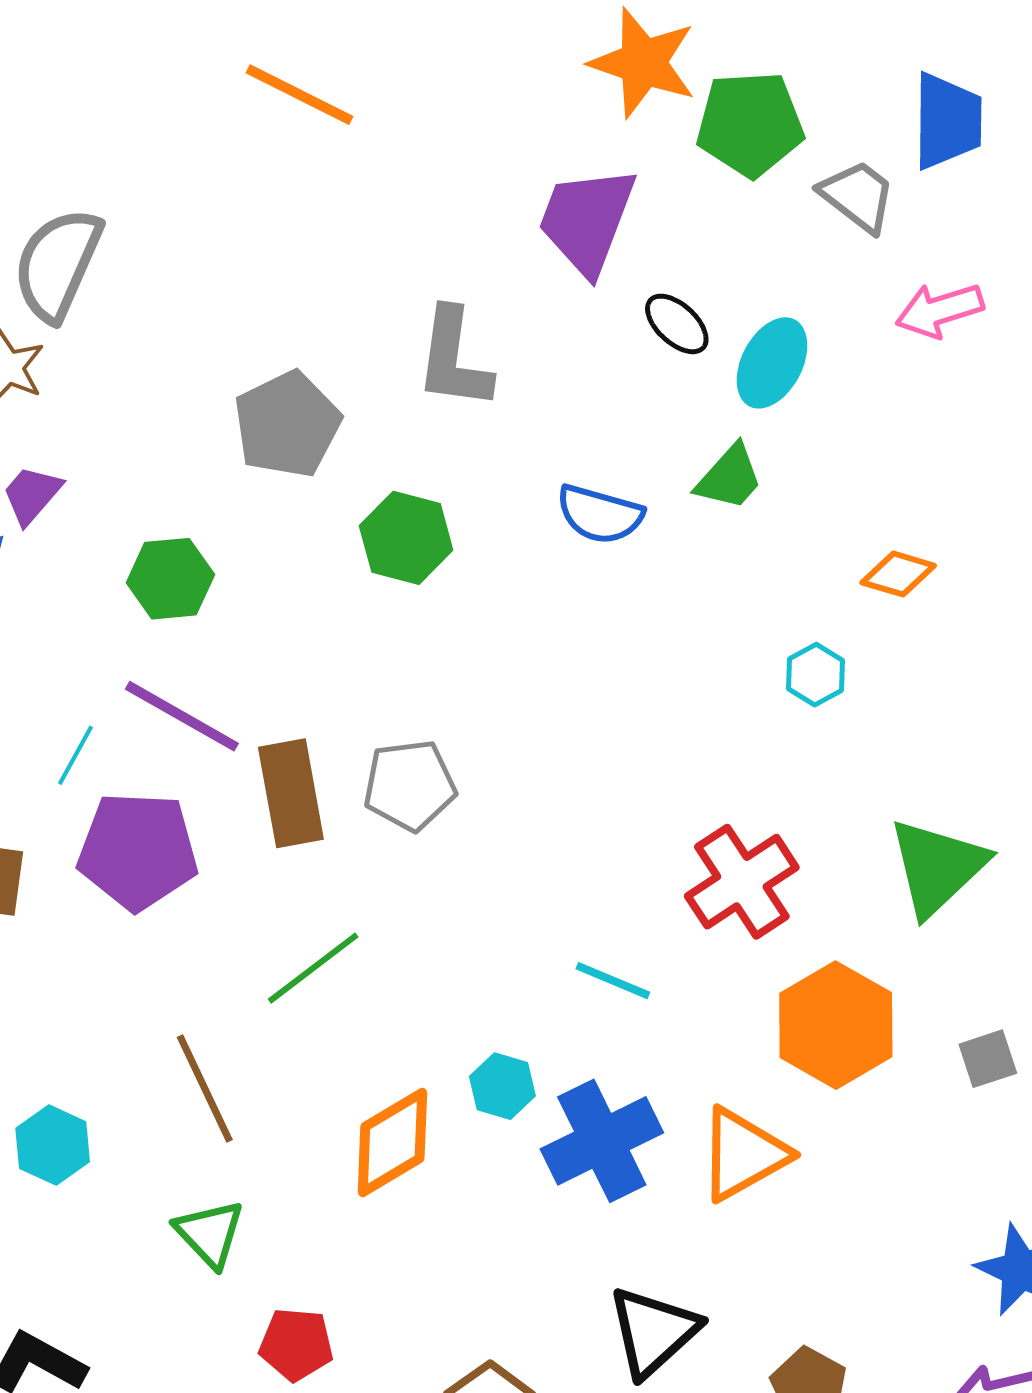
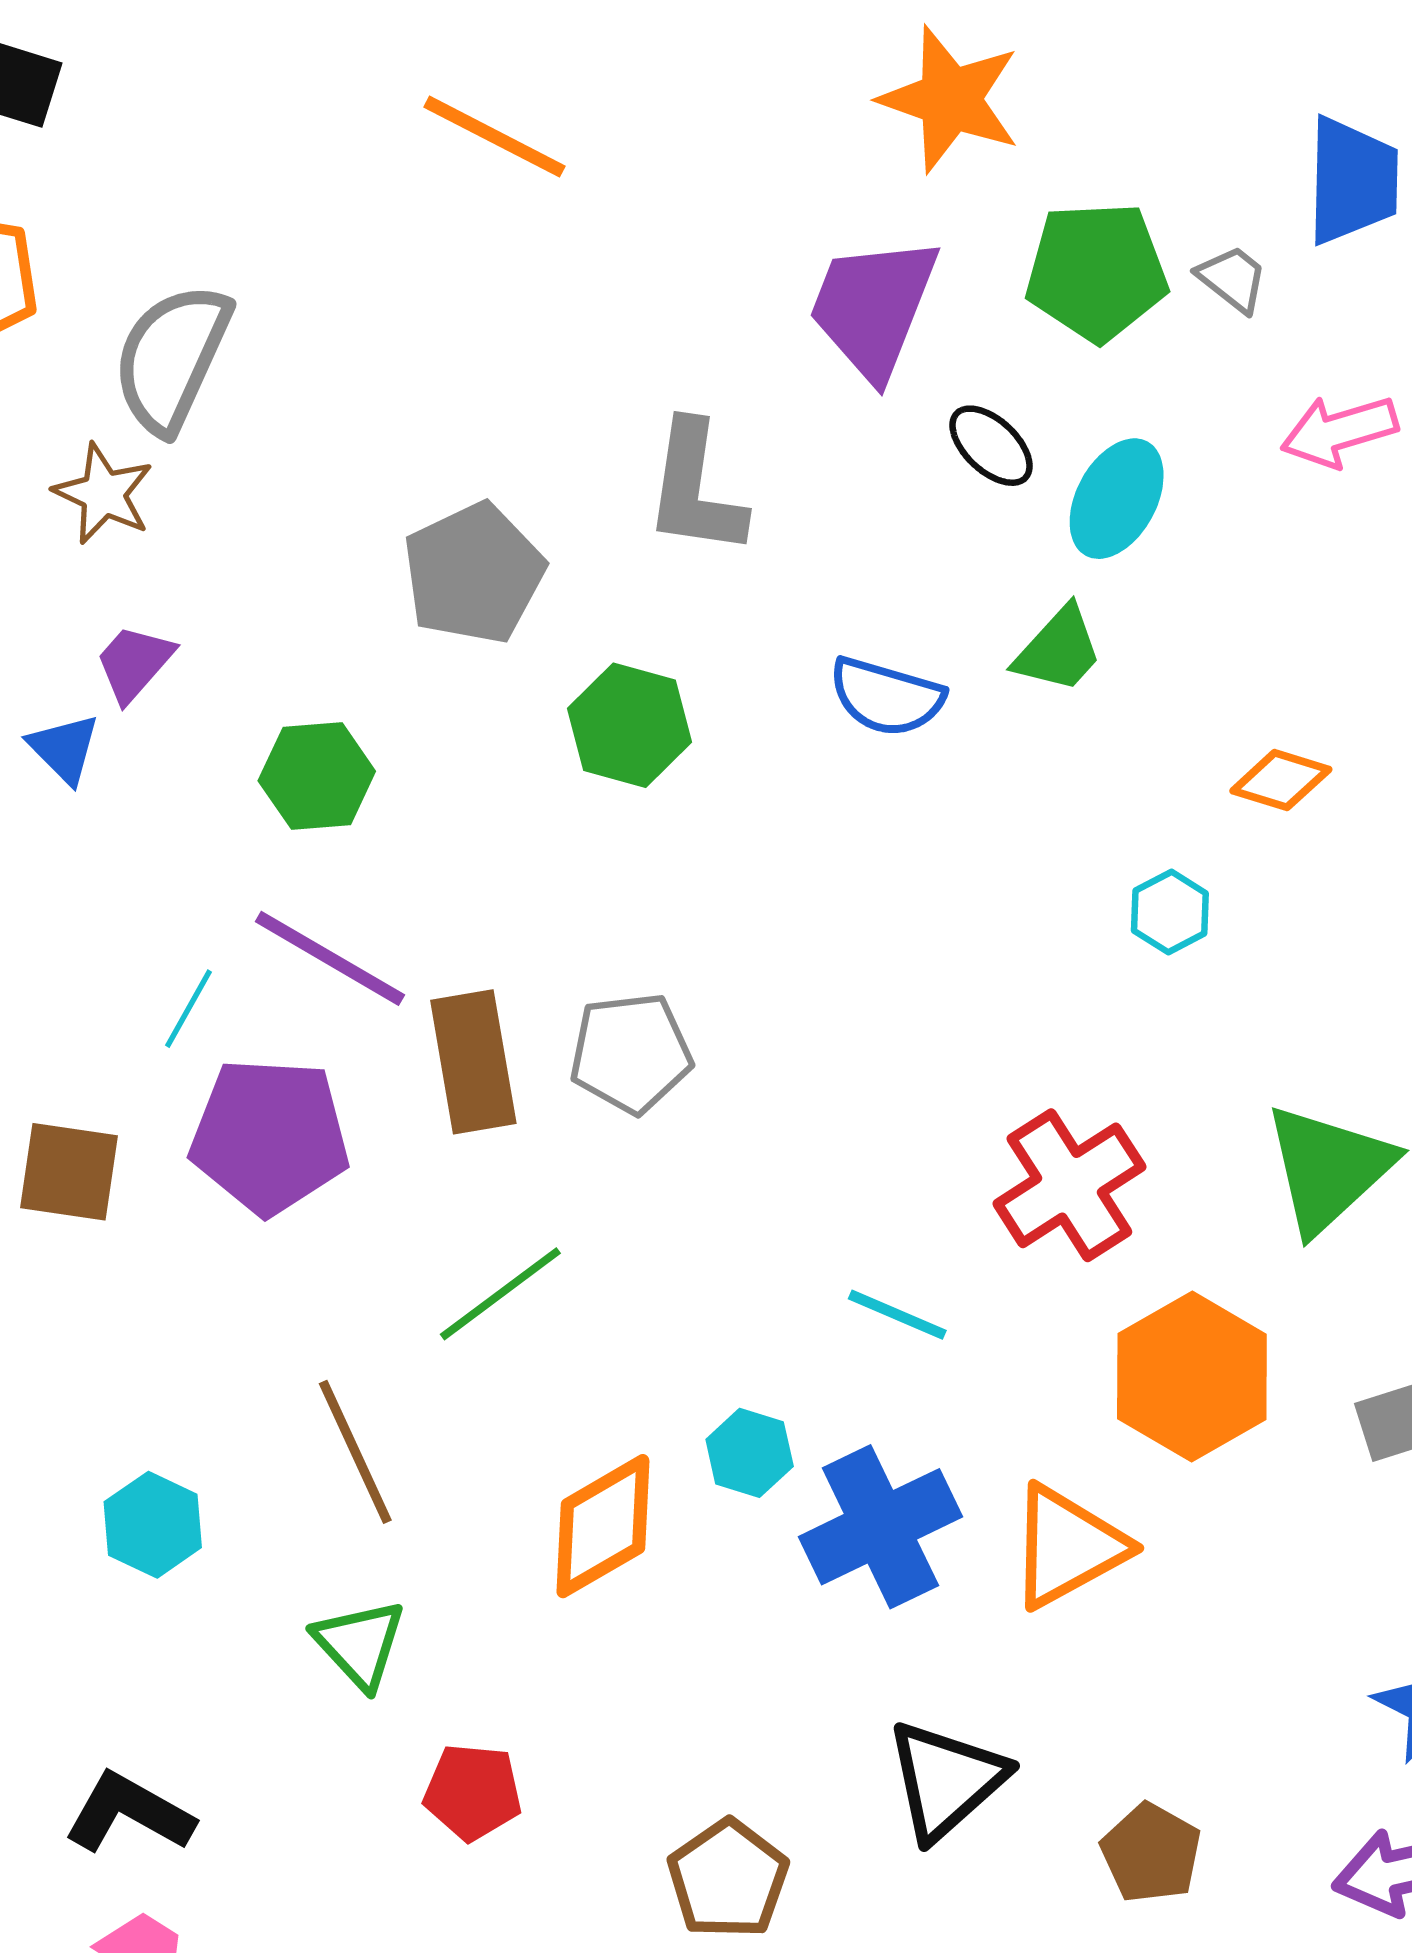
green pentagon: (750, 124) -> (1097, 272), moved
gray trapezoid: (858, 196) -> (1232, 279), size x0.7

